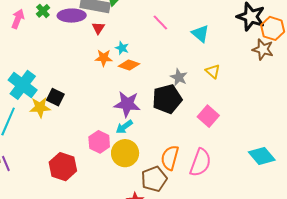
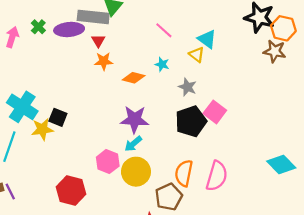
cyan star: (122, 48) -> (162, 64), moved
orange star: (104, 58) -> (104, 61), moved
yellow triangle: (213, 71) -> (197, 55), moved
black pentagon: (167, 99) -> (191, 121), moved
pink square: (208, 116) -> (215, 112), moved

